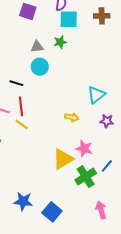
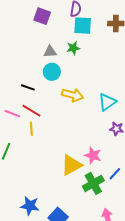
red line: (21, 106) -> (31, 111), turned -54
yellow arrow: (72, 117) -> (72, 95), moved, size x1.5
yellow line: (22, 124) -> (31, 129), turned 48

